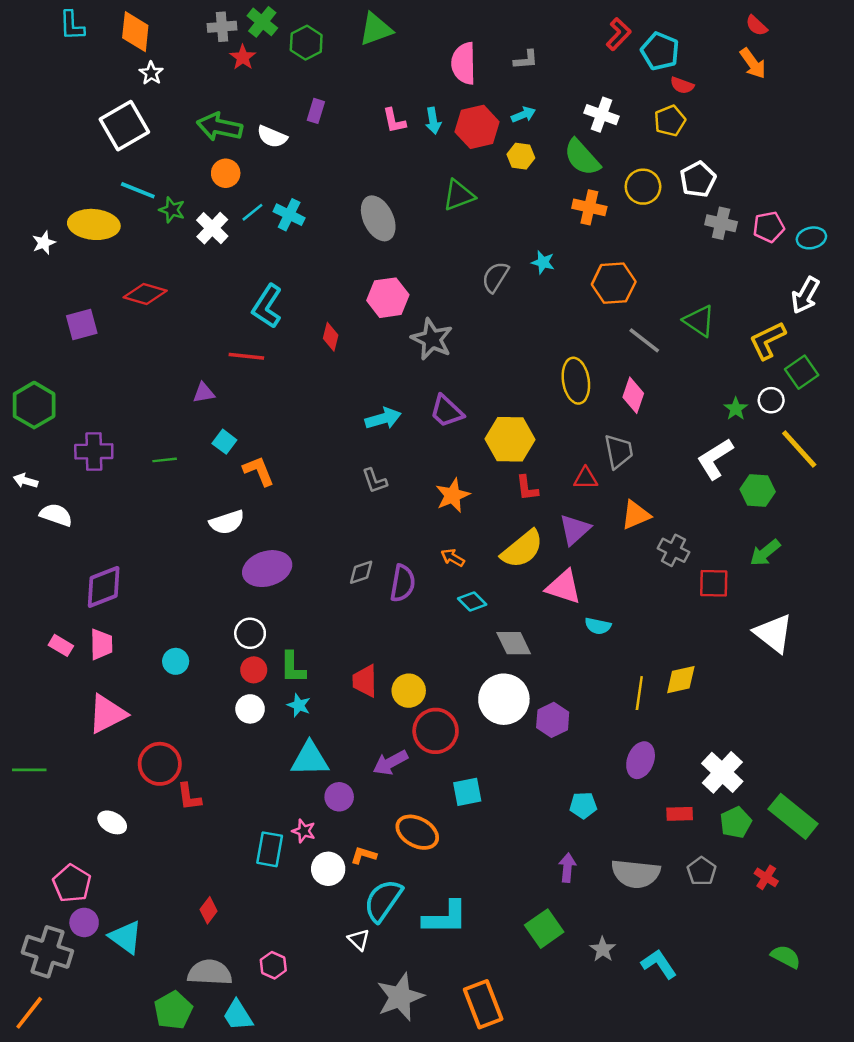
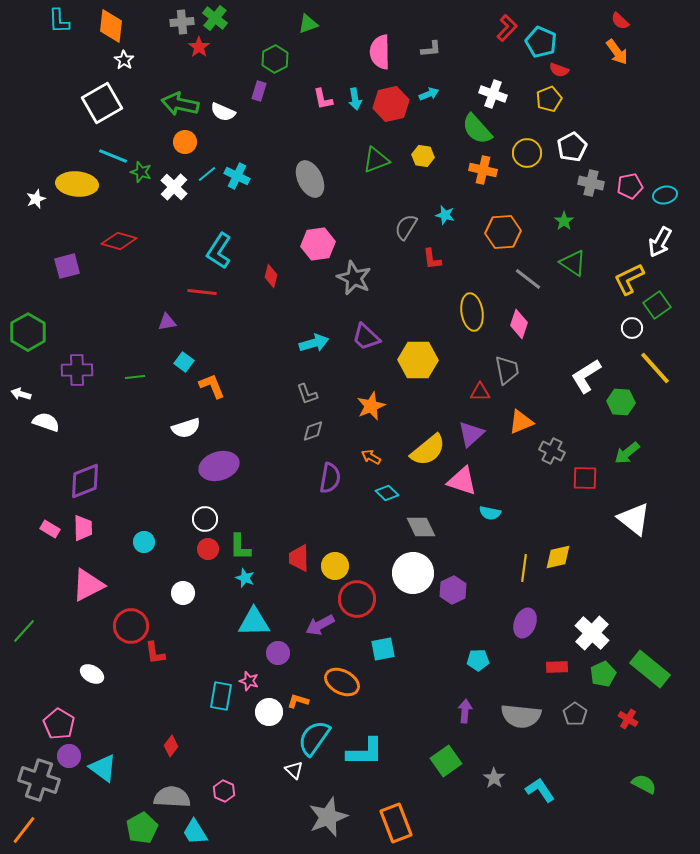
green triangle: (376, 29) -> (308, 24), size x0.7
green hexagon: (306, 43) -> (275, 59), moved
yellow hexagon: (521, 156) -> (423, 156), moved
green star: (736, 409) -> (564, 221), moved
red L-shape: (527, 488) -> (432, 259), moved
gray diamond: (361, 572) -> (313, 431), moved
white circle: (250, 709) -> (183, 593), moved
green line: (29, 770) -> (24, 631), turned -48

